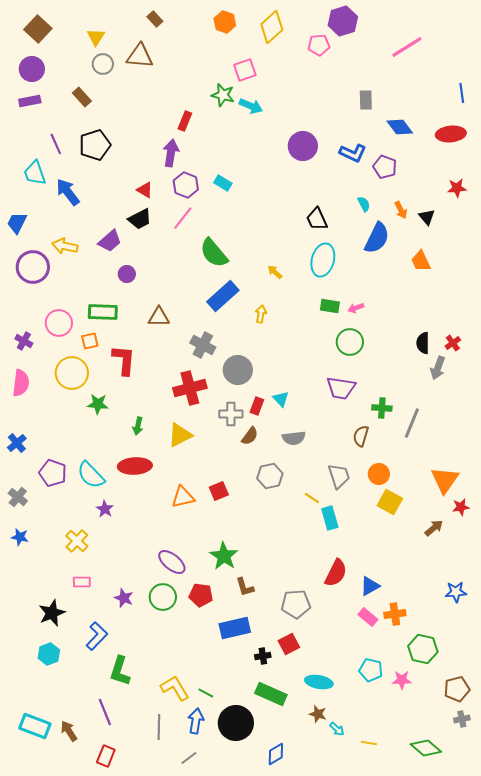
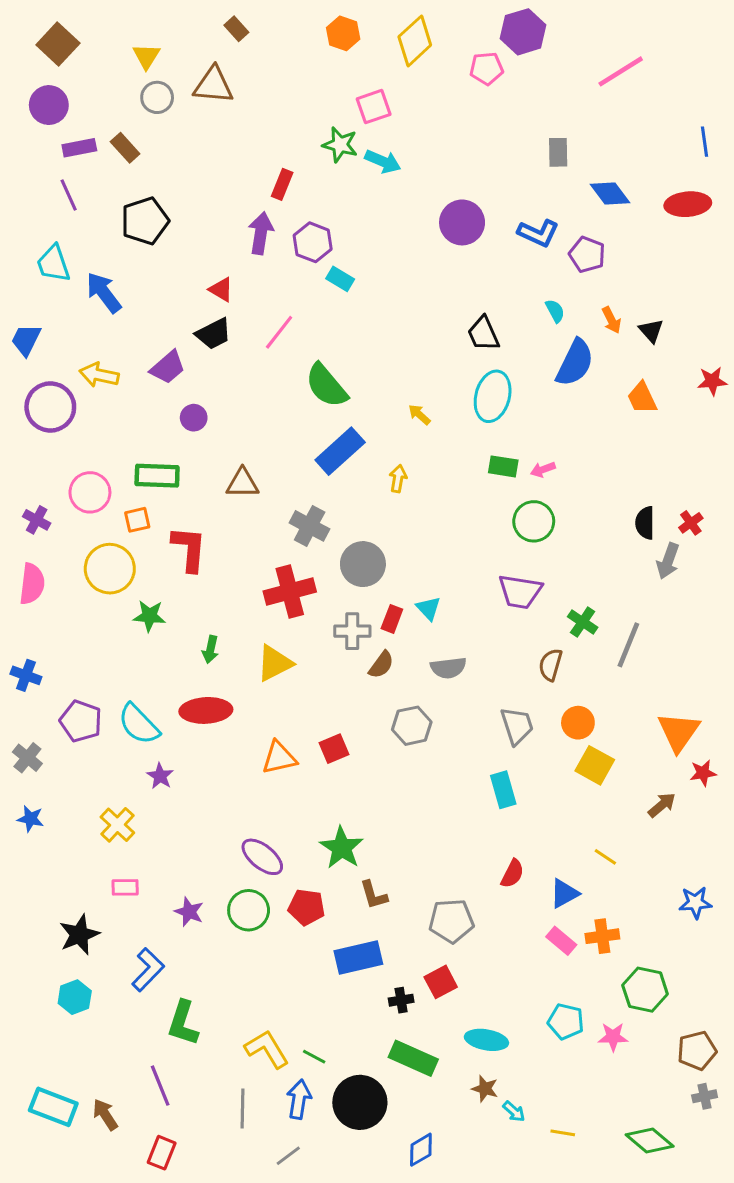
purple rectangle: (30, 101) -> (79, 148), moved
purple line: (56, 144) -> (69, 195), moved
purple hexagon: (186, 185) -> (313, 242), moved
red star: (457, 188) -> (712, 381), moved
green cross: (382, 408) -> (583, 622), turned 30
blue cross: (17, 443) -> (26, 675), turned -30
yellow line: (312, 498) -> (605, 857), moved
red semicircle: (336, 573) -> (512, 874), size x0.7

